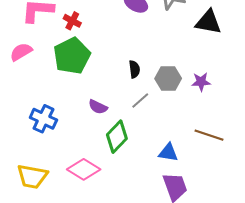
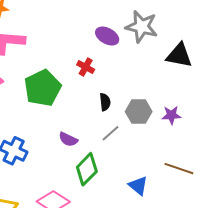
red cross: (72, 21) -> (86, 67), moved
blue triangle: (168, 153) -> (138, 186), turned 30

